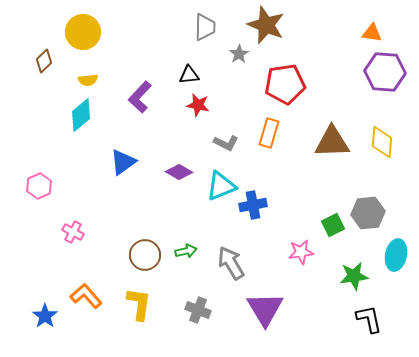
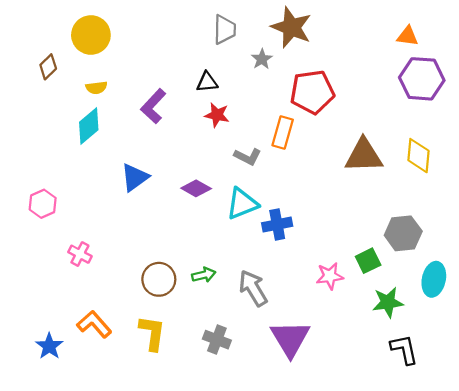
orange rectangle: (269, 133) -> (283, 133), moved
green square: (333, 225) -> (368, 261), moved

